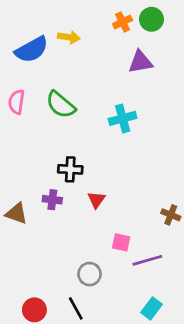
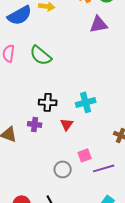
cyan cross: (123, 118) -> (86, 102), moved
pink square: (121, 242) -> (85, 155), turned -32
gray circle: (90, 274) -> (63, 169), moved

